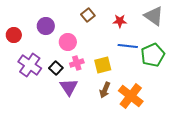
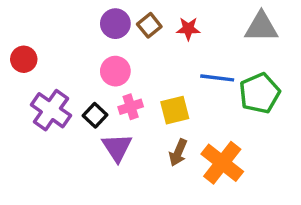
gray triangle: (154, 16) -> (261, 27), turned -35
red star: (120, 21) -> (188, 29), moved
purple circle: (46, 26) -> (115, 24), moved

